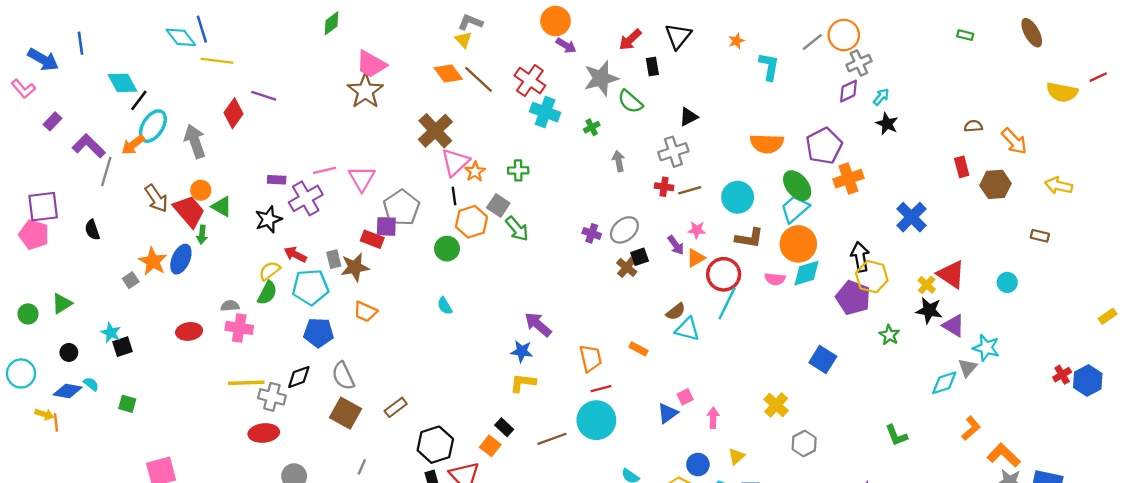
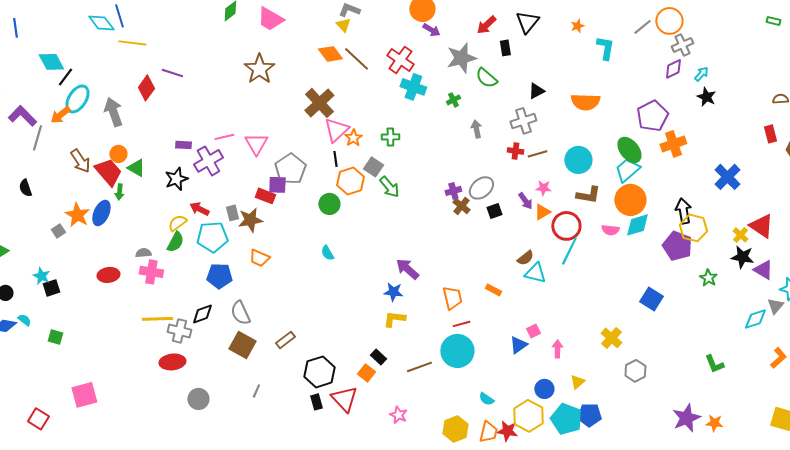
pink trapezoid: (371, 64) -> (270, 19), moved
orange semicircle: (767, 144) -> (585, 102), moved
purple cross: (592, 233) -> (453, 191), turned -35
brown cross: (627, 267) -> (461, 206), moved

